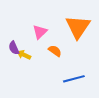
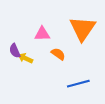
pink triangle: (40, 32) -> (42, 34), turned 42

